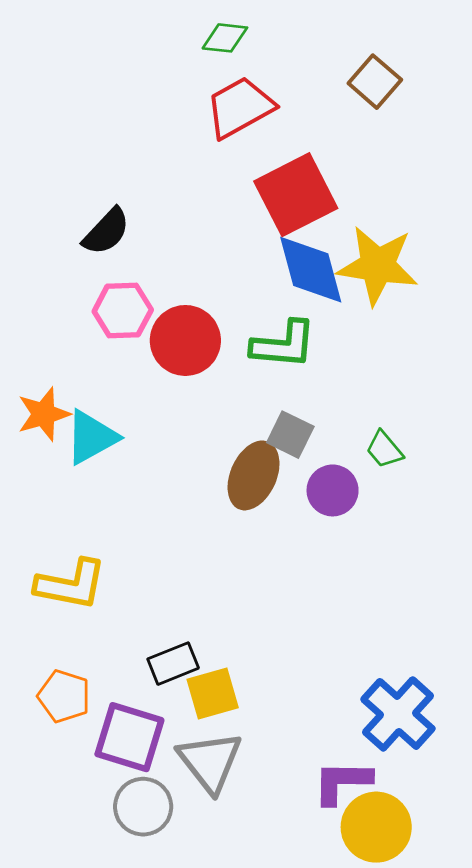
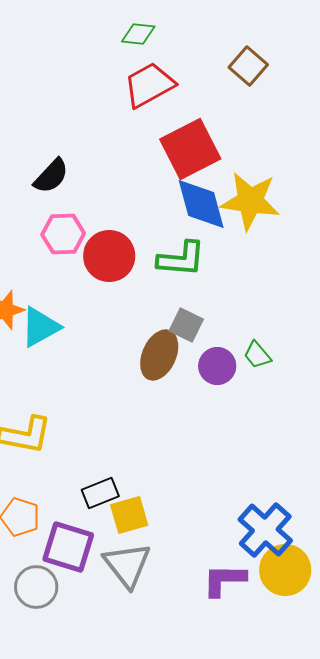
green trapezoid: (384, 450) -> (257, 355), moved
gray circle: (143, 807) -> (36, 587), moved
yellow circle: (376, 827) -> (285, 570), moved

